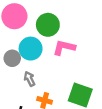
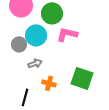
gray arrow: (29, 79) -> (35, 63), turned 96

